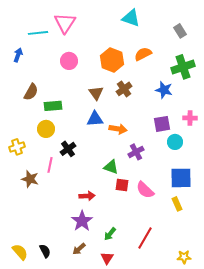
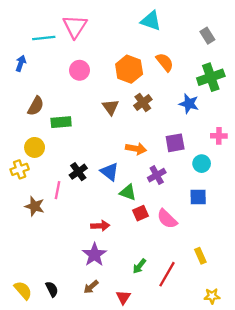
orange semicircle: (143, 54) -> (165, 62), turned 78
blue triangle: (95, 119) -> (109, 172), moved, turned 42
purple square: (162, 124) -> (175, 143), moved
yellow circle: (46, 129) -> (35, 147), moved
blue square: (181, 178) -> (198, 197), moved, size x0.7
red square: (122, 185) -> (141, 213), turned -32
yellow rectangle: (177, 204) -> (200, 256), moved
green arrow: (110, 234) -> (139, 266), moved

